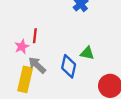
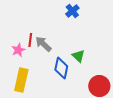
green triangle: (87, 53) -> (78, 56), turned 32
gray arrow: (37, 65) -> (43, 44), moved

